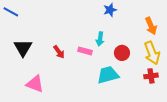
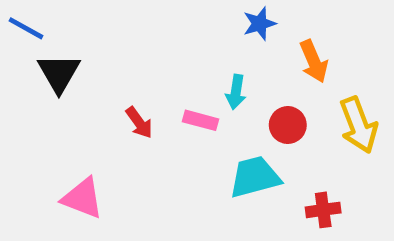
orange arrow: (151, 26) -> (314, 61), moved
black triangle: (23, 48) -> (59, 73), moved
red cross: (151, 76) -> (323, 210), moved

